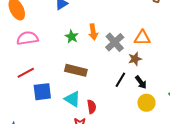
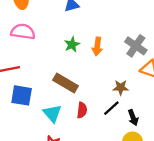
gray cross: (115, 42) -> (136, 46), moved, turned -30
brown star: (135, 59) -> (121, 88), moved
red semicircle: (92, 107) -> (82, 110), moved

